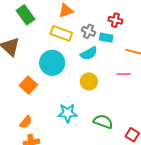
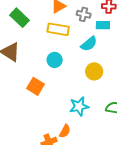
gray cross: (88, 31) -> (84, 14), moved
cyan circle: (52, 63) -> (55, 60), size x0.6
orange semicircle: (26, 122) -> (65, 131), moved

